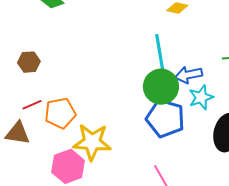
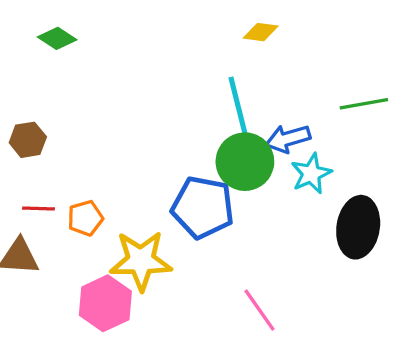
red line: (32, 105) -> (39, 208), turned 30
orange pentagon: (60, 113) -> (85, 218), size x0.7
blue pentagon: (165, 118) -> (203, 207), moved

